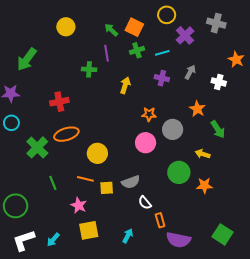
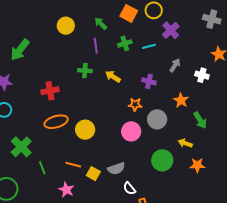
gray cross: (216, 23) -> (212, 19), moved
yellow circle: (66, 27) -> (66, 26), moved
orange square: (134, 27) -> (129, 13), moved
green cross: (89, 69) -> (85, 71), moved
purple cross: (162, 78) -> (149, 81), moved
yellow arrow: (125, 85) -> (113, 77), turned -77
green cross: (37, 147) -> (21, 147), moved
yellow circle: (97, 153) -> (85, 130), moved
orange star: (204, 185) -> (197, 165), moved
yellow square: (107, 188) -> (93, 174), turned 32

